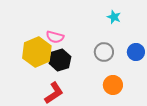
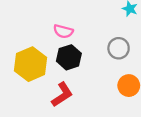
yellow hexagon: (37, 52) -> (30, 64), moved

